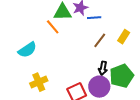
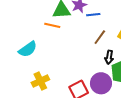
orange line: (53, 27) -> (52, 25), turned -35
black arrow: (103, 68) -> (109, 57), moved

